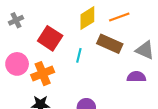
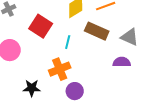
orange cross: (43, 74) -> (60, 69), moved

